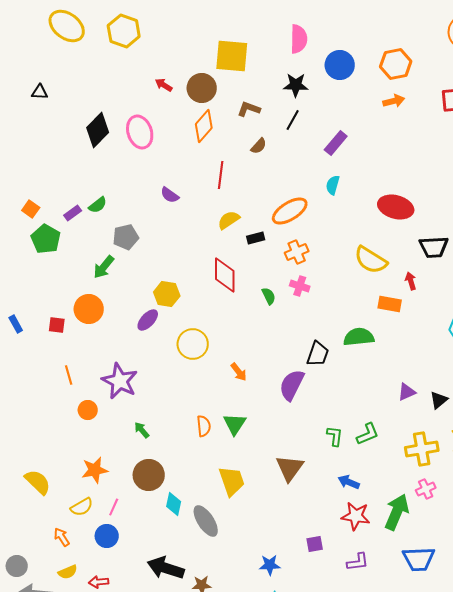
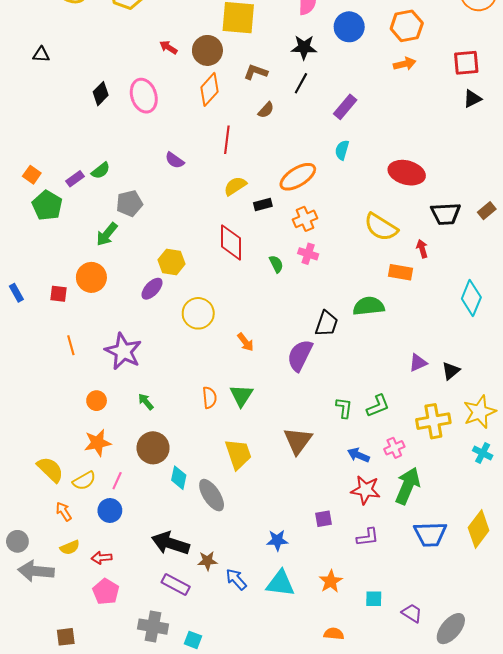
black diamond: (98, 130) -> (101, 94), size x0.7
orange circle: (88, 410) -> (97, 401), moved
yellow semicircle: (38, 482) -> (50, 469), moved
pink cross: (426, 489) -> (394, 448), moved

